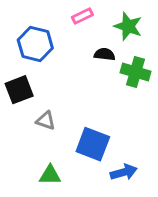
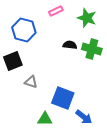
black semicircle: (105, 54) -> (70, 45), moved
blue arrow: (124, 172) -> (84, 117), turned 54
green triangle: (50, 175) -> (45, 119), moved

